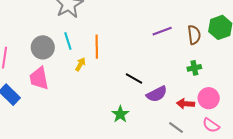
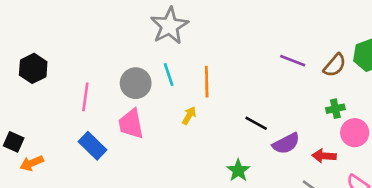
purple line: (162, 31) -> (293, 61), turned 42
brown semicircle: (194, 35) -> (335, 65), turned 48
yellow arrow: (80, 64) -> (189, 116), moved
pink circle: (209, 98) -> (355, 133), moved

